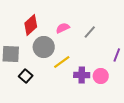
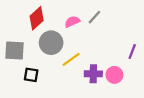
gray line: (90, 32) -> (94, 17), moved
black square: (26, 76) -> (31, 75), turned -32

